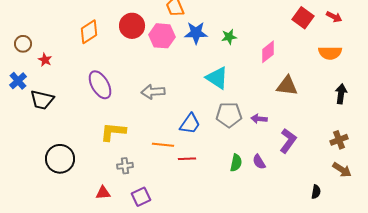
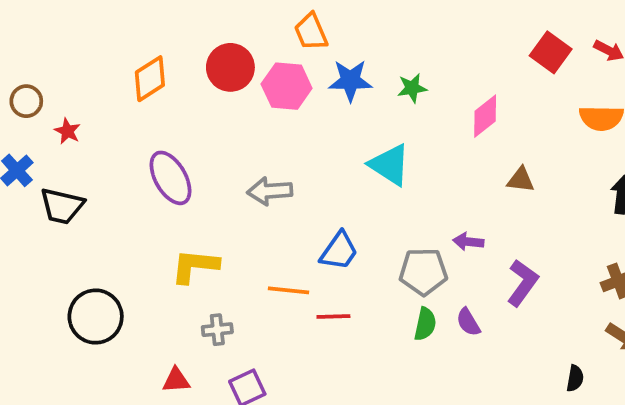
brown triangle: (287, 86) -> (521, 180), size x0.7
gray pentagon: (229, 115) -> (423, 272), moved

